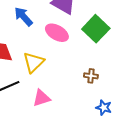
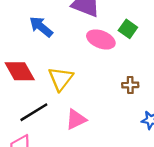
green square: (96, 29) -> (128, 29), size x0.6
pink ellipse: (57, 33) -> (101, 39), moved

